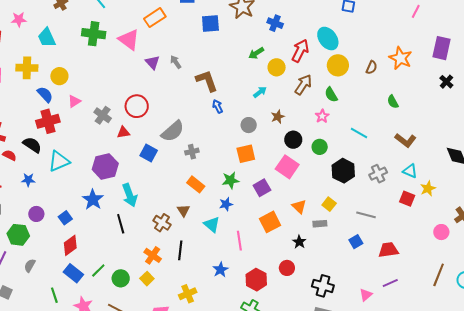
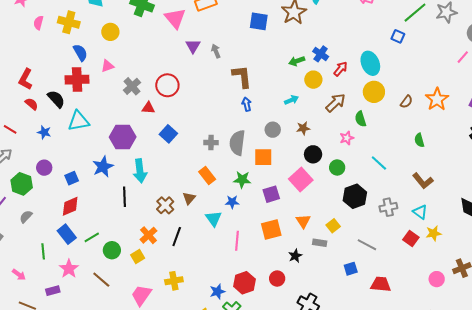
blue cross: (275, 23) -> (321, 54), moved
red arrow: (300, 51) -> (341, 69), size x0.7
yellow circle: (59, 76) -> (110, 32), moved
gray semicircle: (173, 131) -> (237, 143), moved, turned 125
blue star: (220, 270) -> (217, 292), moved

